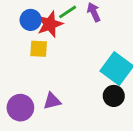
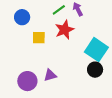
blue circle: (31, 20) -> (22, 17), moved
red star: (50, 24) -> (65, 30), moved

